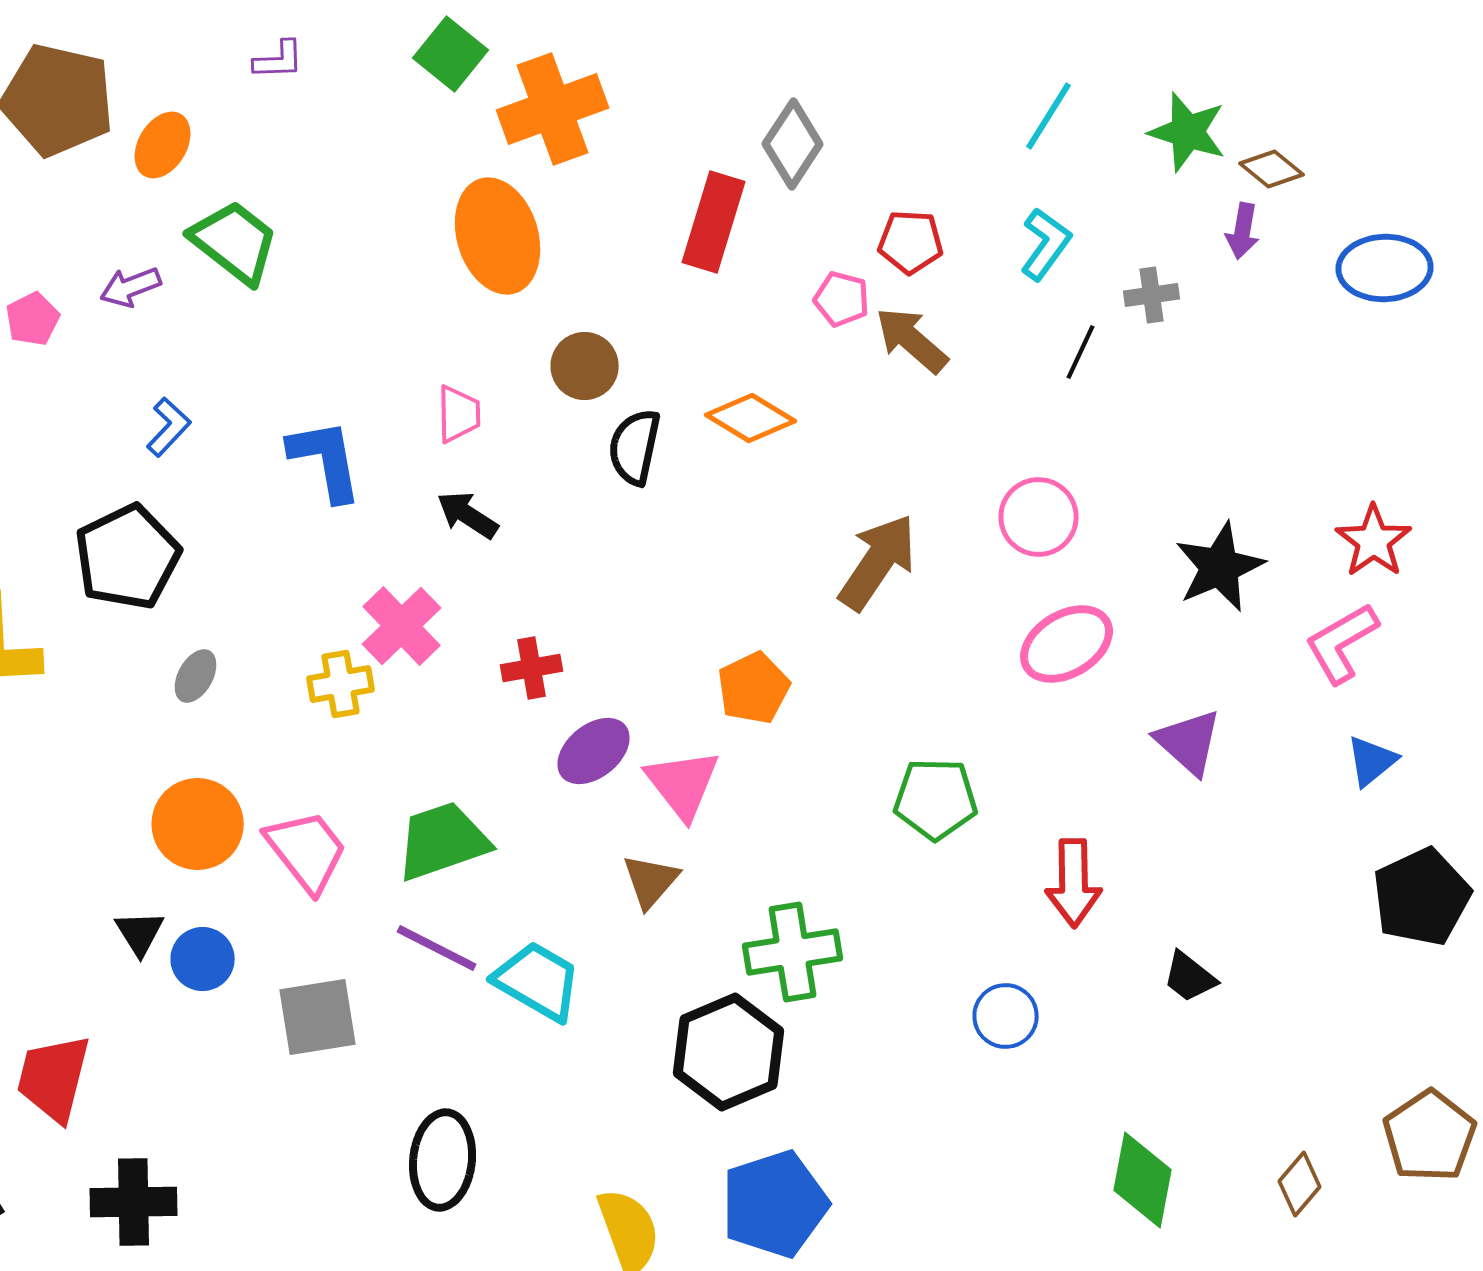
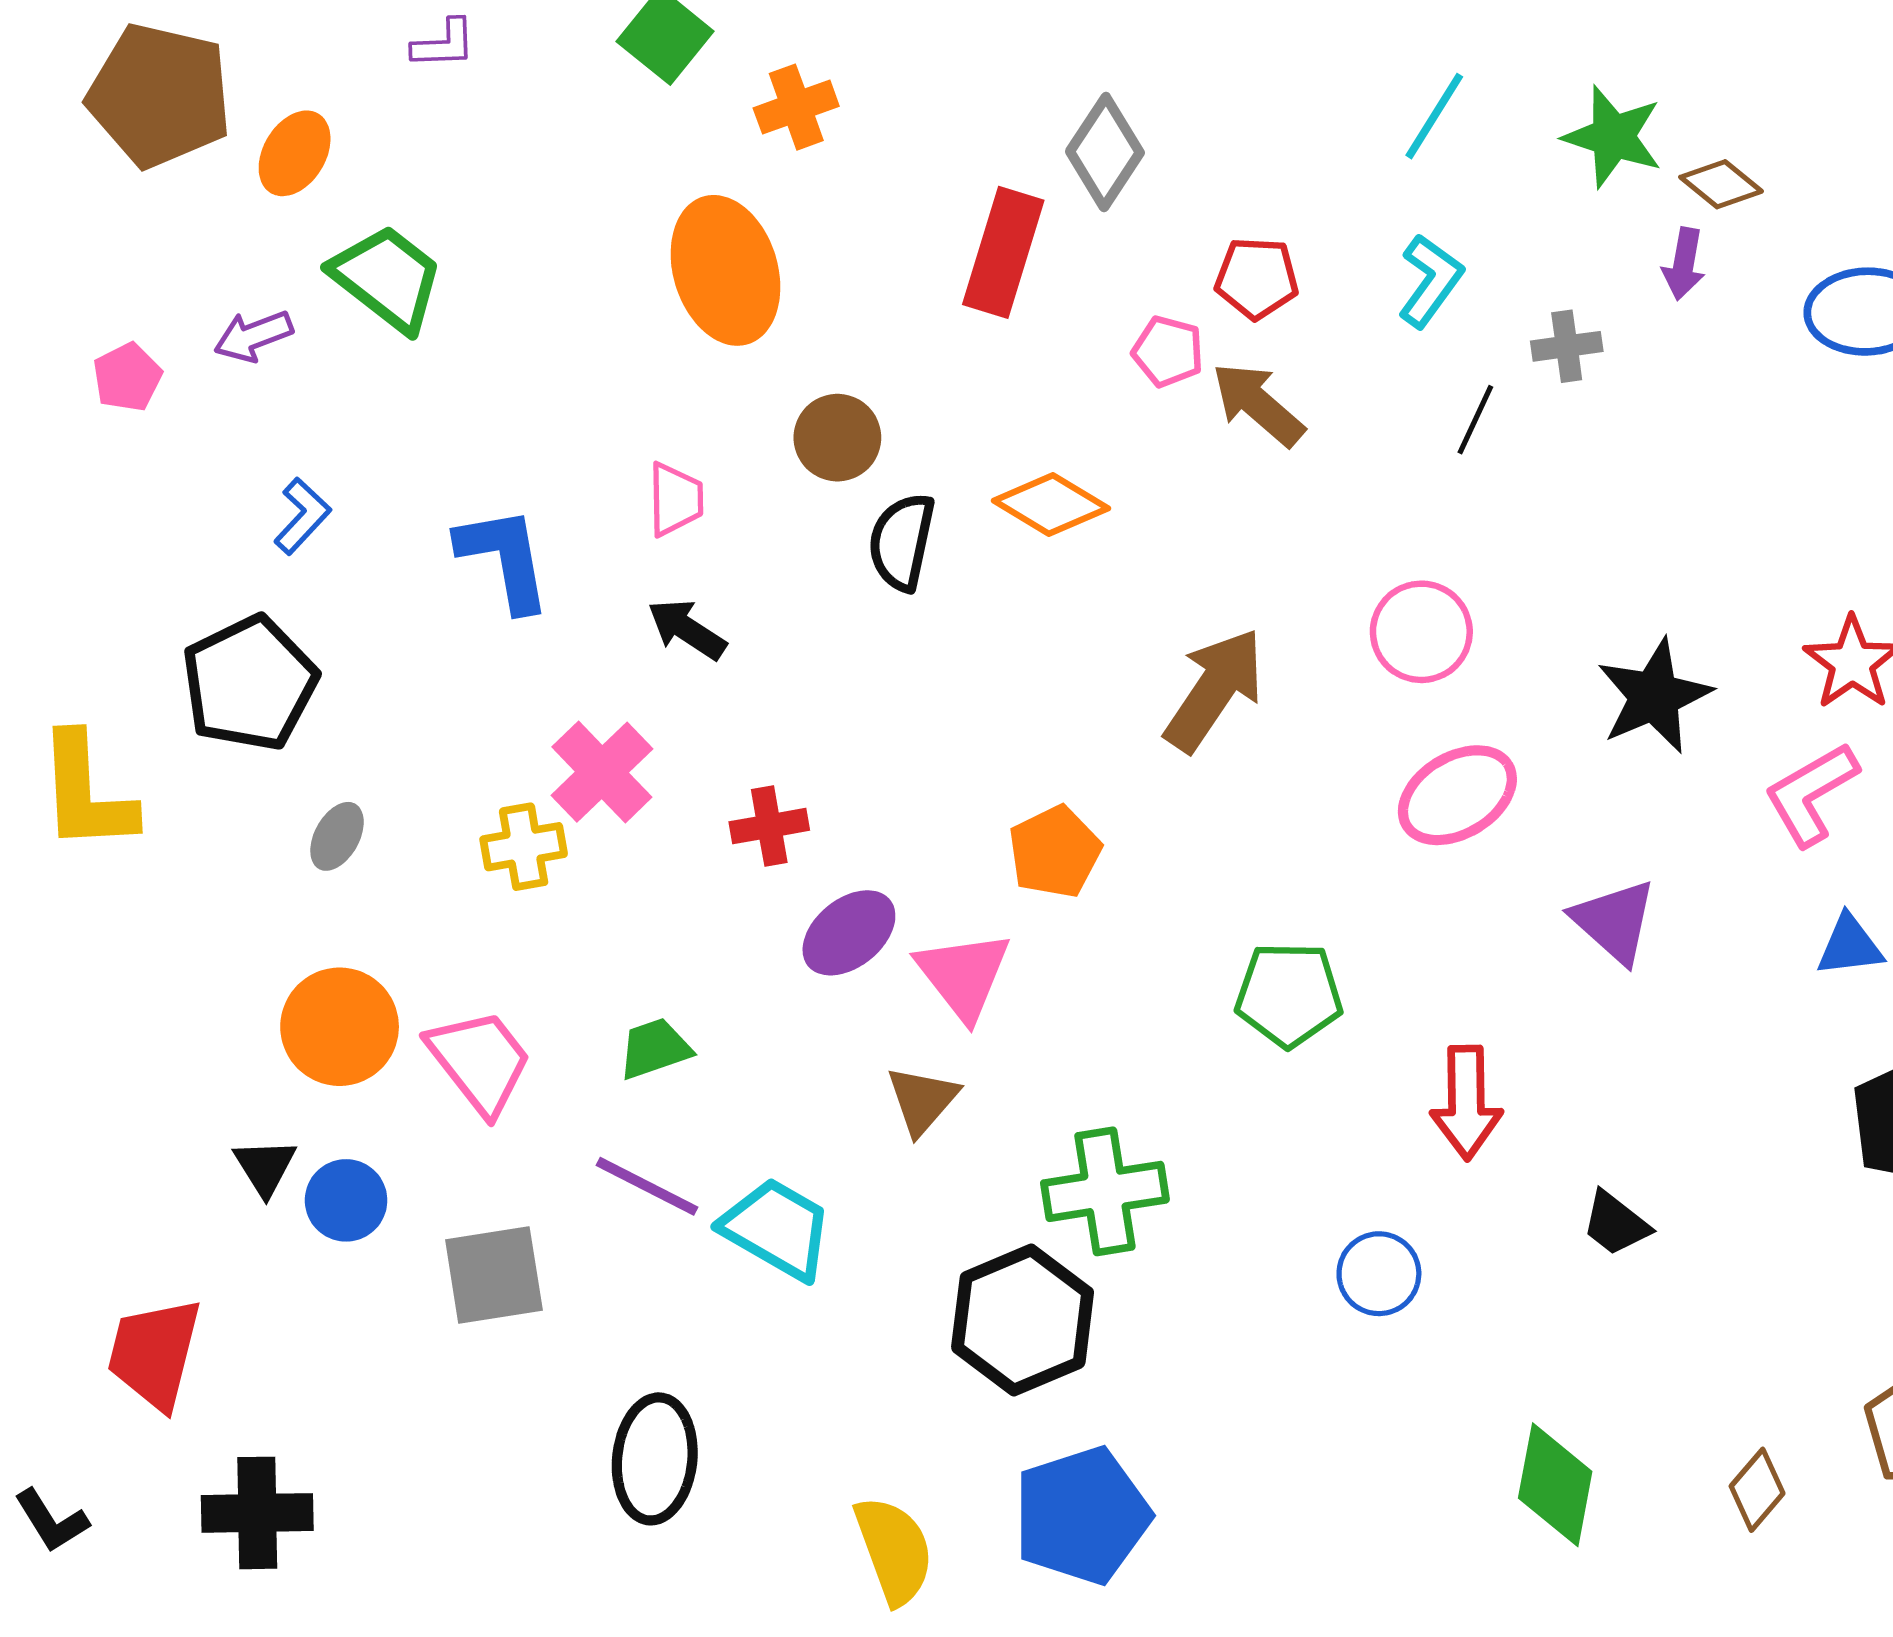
orange cross: (553, 109) -> (796, 107), size x0.6
blue triangle: (1372, 761) -> (1850, 946), turned 32
green trapezoid: (443, 841) -> (655, 1049), size x0.6

